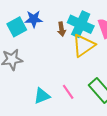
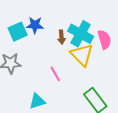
yellow triangle: (84, 45) -> (82, 55), turned -45
pink line: (68, 92) -> (55, 74), moved

